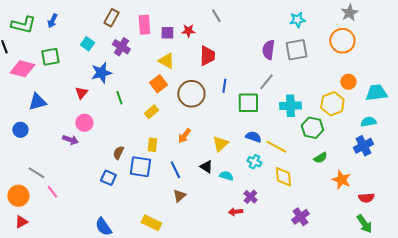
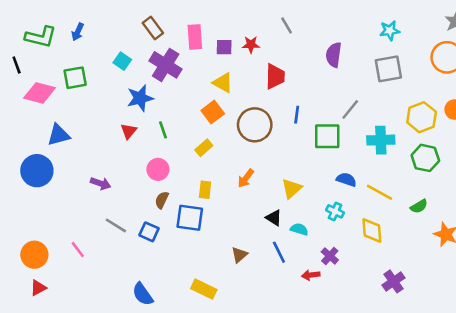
brown rectangle: (111, 18) -> (153, 28), turned -66
purple cross: (121, 47) -> (166, 65), size x1.4
purple semicircle: (268, 50) -> (334, 55), moved
red triangle: (81, 93) -> (129, 131), moved
yellow hexagon: (332, 104) -> (422, 117), moved
pink circle: (84, 123) -> (158, 169), moved
green hexagon: (312, 128) -> (425, 158), moved
blue circle: (20, 130) -> (37, 171), size x1.6
blue semicircle: (253, 137) -> (346, 180), moved
yellow line: (276, 147) -> (380, 192), moved
blue line: (175, 170) -> (279, 252), moved
gray line: (36, 173) -> (116, 225), moved

